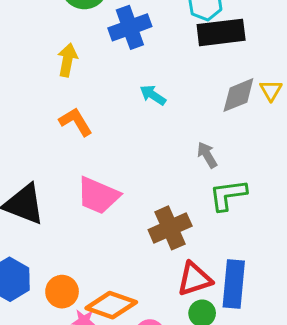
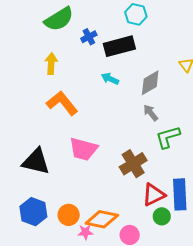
blue cross: (130, 27) -> (89, 37), size x0.6
black rectangle: (221, 32) -> (119, 46), moved
gray diamond: (238, 95) -> (150, 83), moved
orange L-shape: (76, 122) -> (62, 103), size x1.4

